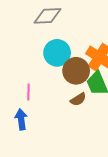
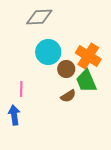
brown circle: (76, 71) -> (66, 69), size x0.7

